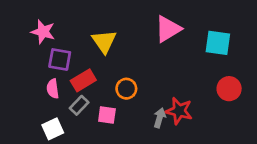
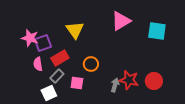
pink star: (43, 32) -> (30, 38), moved
purple square: (60, 60) -> (43, 43), turned -30
red circle: (229, 89) -> (154, 81), moved
white square: (53, 129) -> (49, 93), moved

